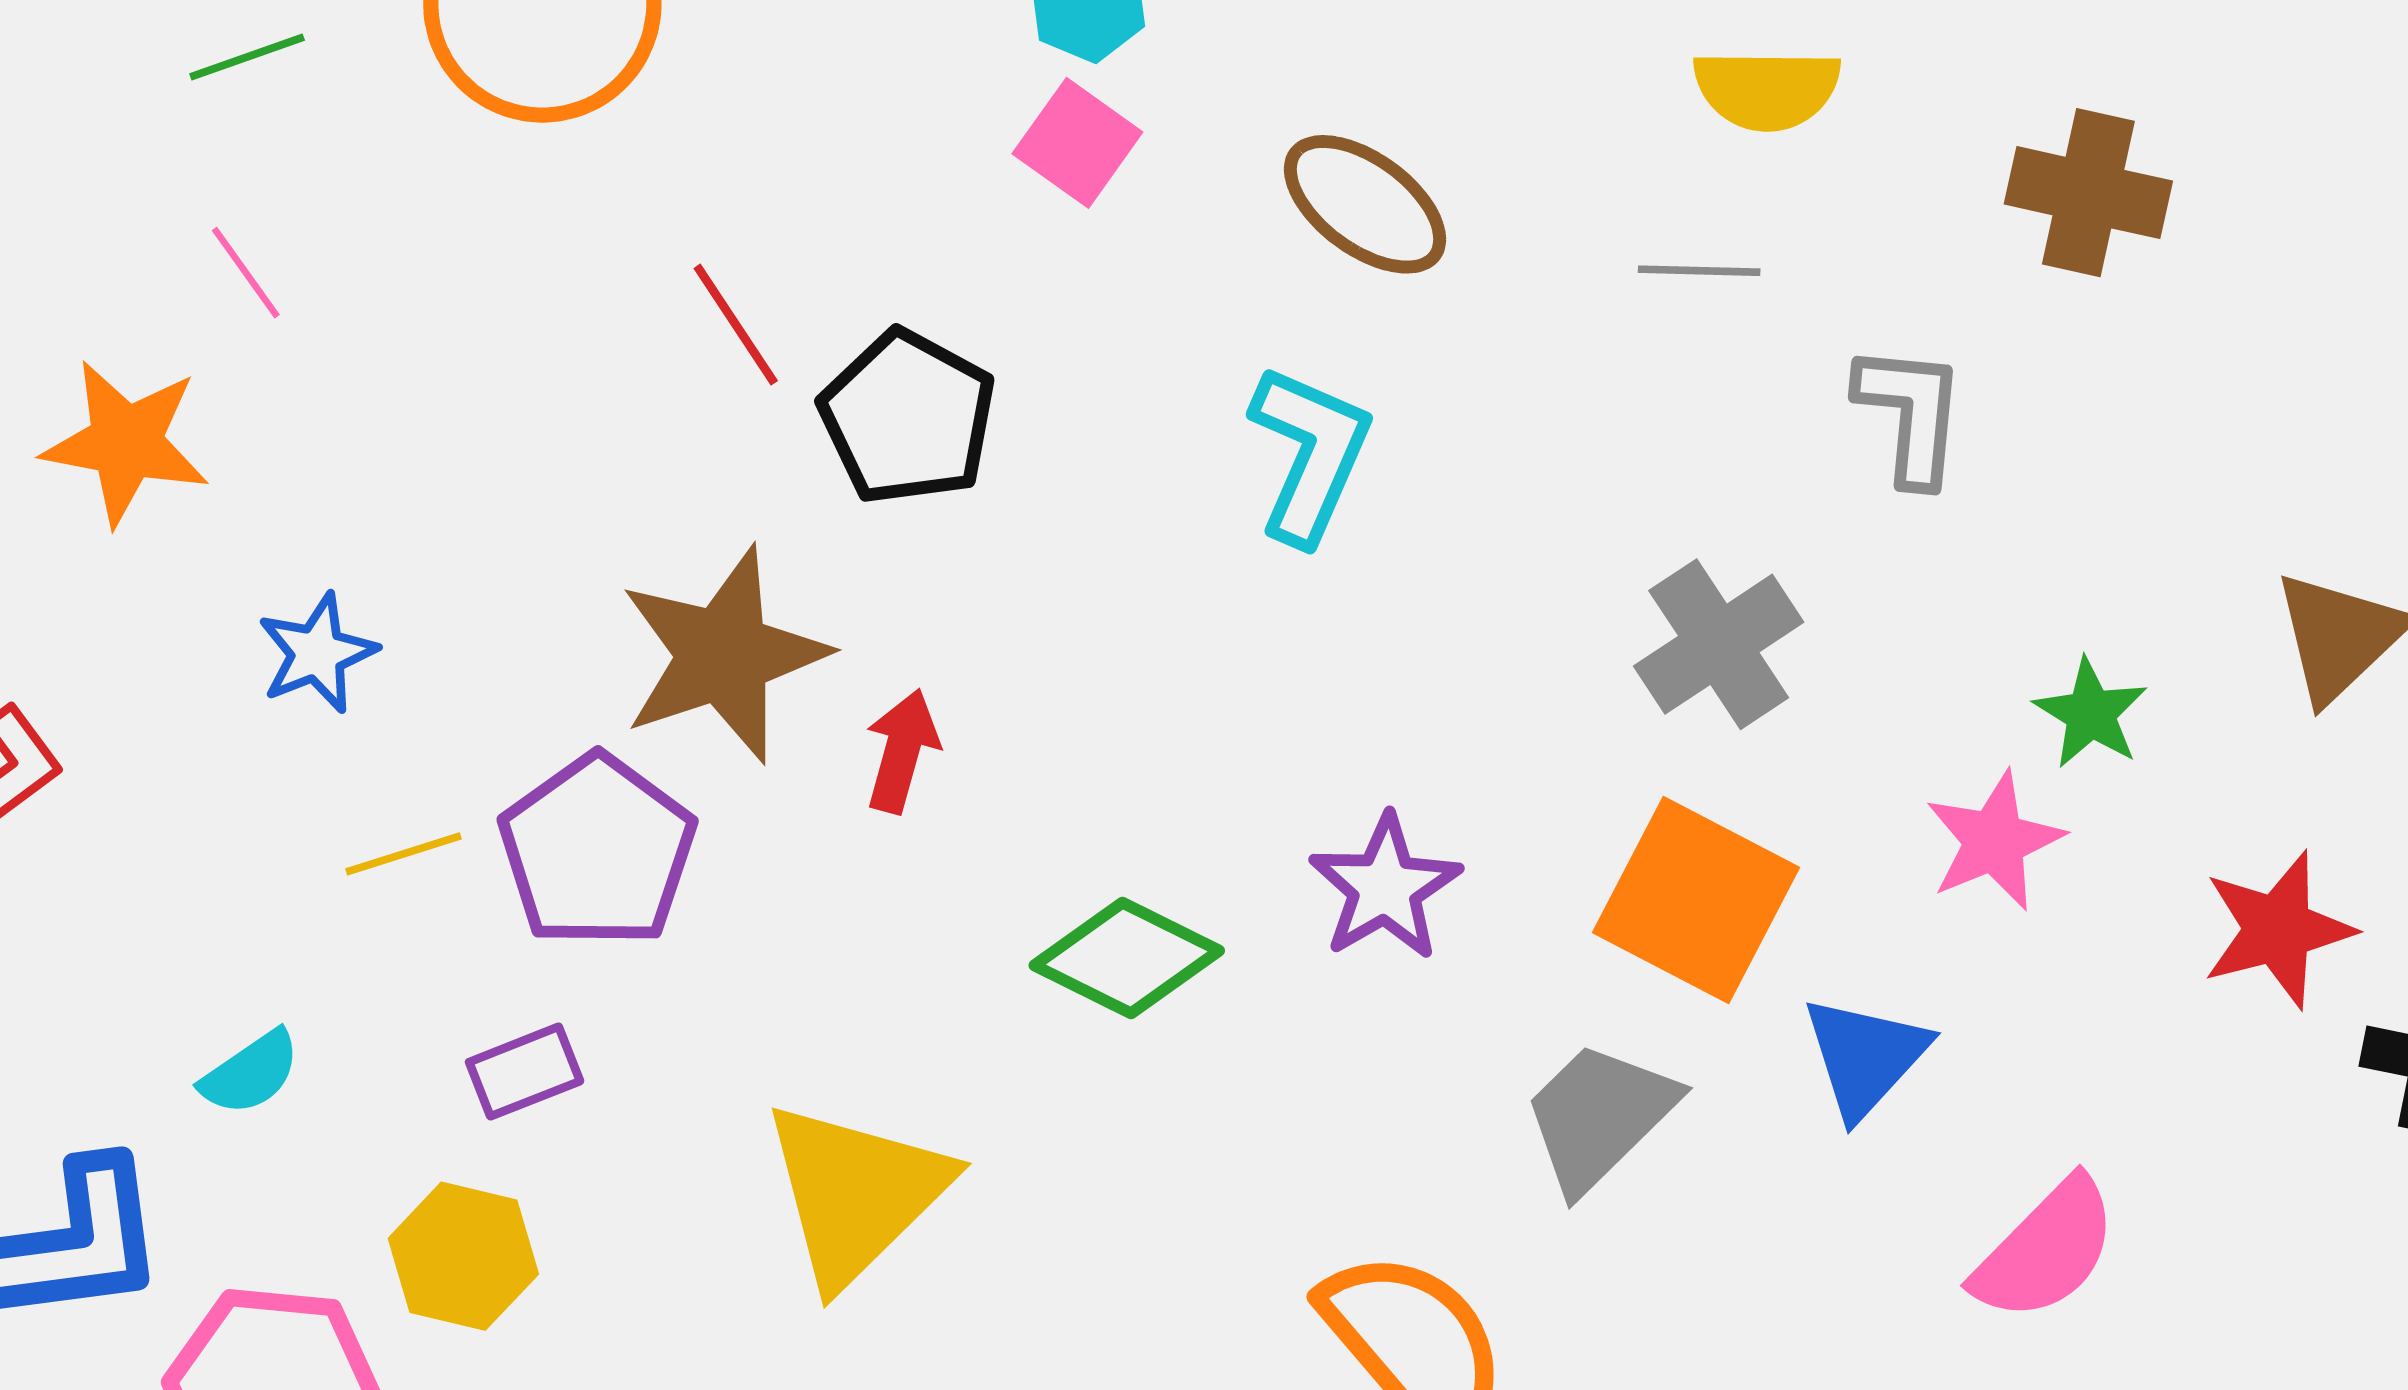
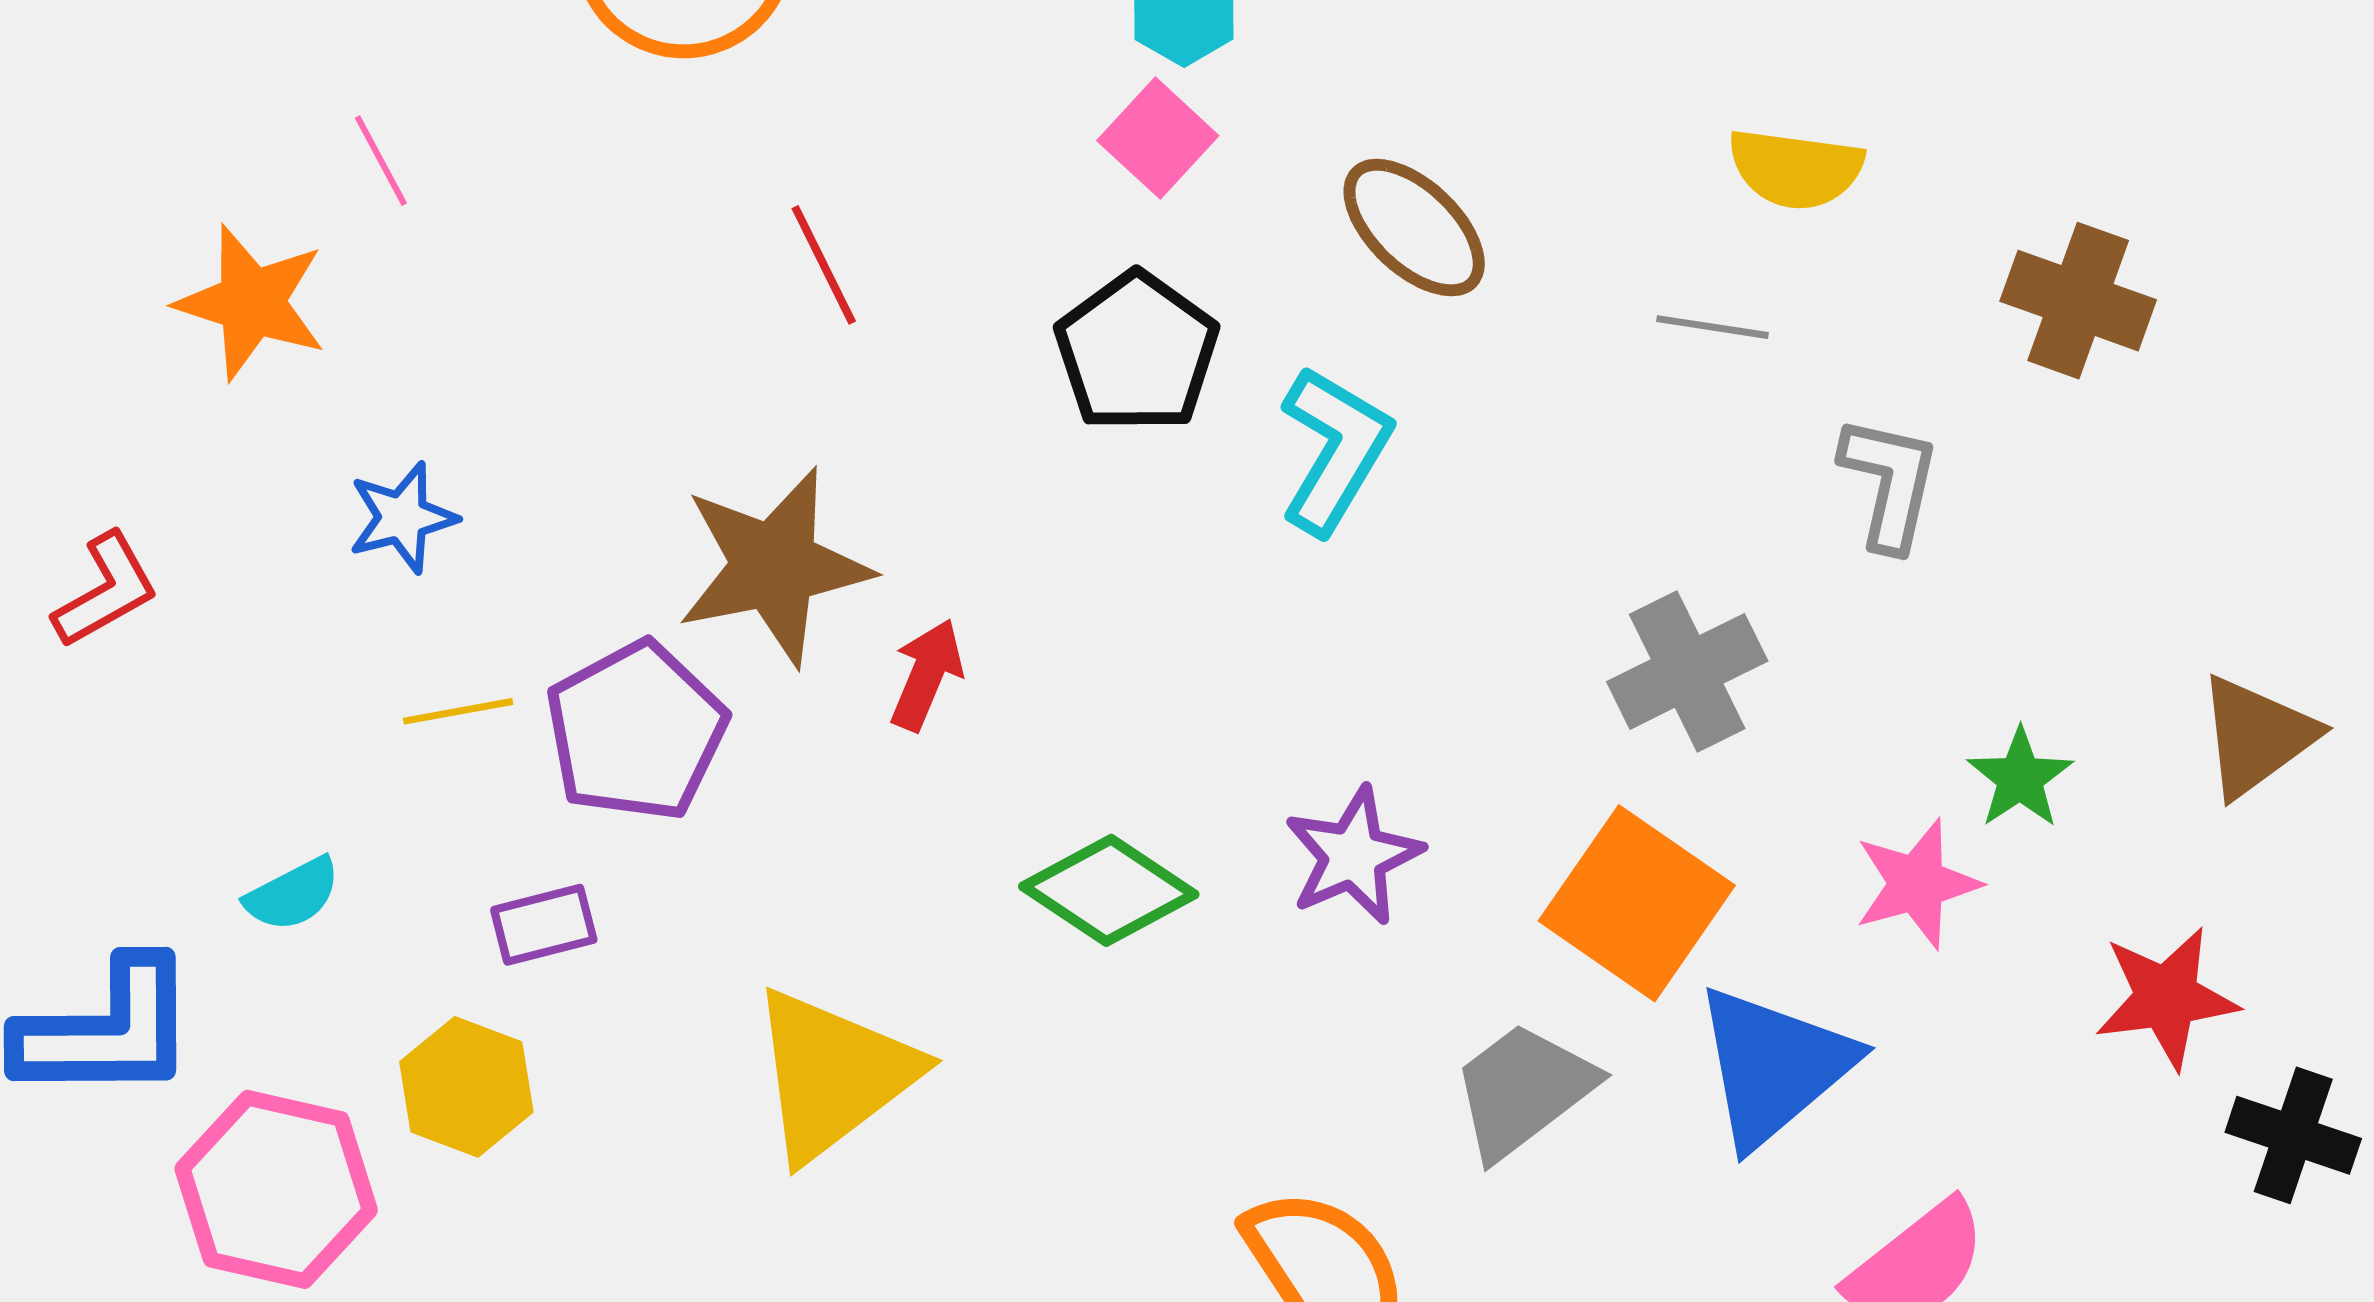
black pentagon: (908, 417) -> (1137, 352), moved
blue triangle: (1865, 1057) -> (1774, 1066), size x1.4

